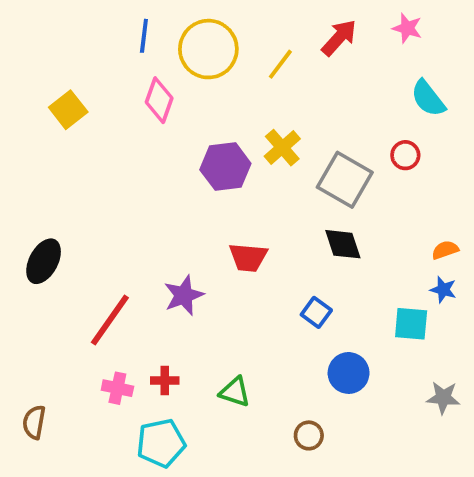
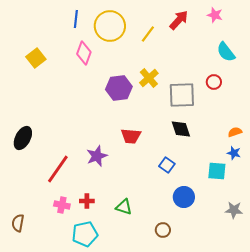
gray square: (345, 180) -> (182, 95), turned -32

